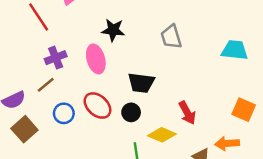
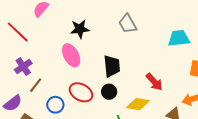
cyan trapezoid: (235, 50) -> (179, 38), moved
purple cross: (56, 58) -> (23, 67), moved
black trapezoid: (141, 83) -> (112, 66), turned -90

